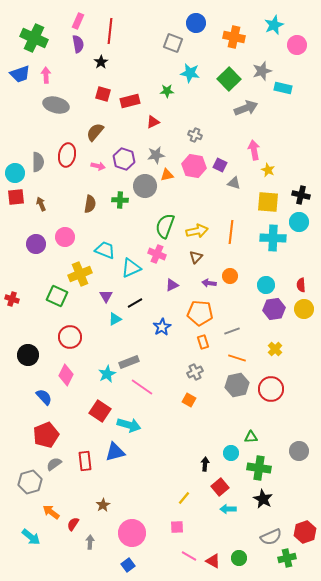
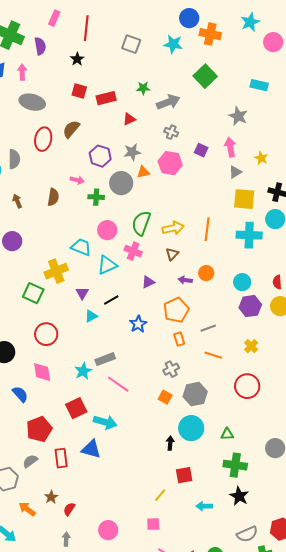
blue circle: (196, 23) -> (189, 18), moved
gray square: (173, 43) -> (131, 44), moved
purple semicircle: (78, 44) -> (40, 46), moved
gray star: (262, 71) -> (238, 116), moved, turned -30
cyan star: (190, 73) -> (173, 44), moved
gray arrow: (246, 108) -> (168, 102), moved
red ellipse: (67, 155) -> (43, 139), moved
purple square: (220, 165) -> (201, 150), moved
pink arrow: (98, 166) -> (77, 180), moved
yellow star: (268, 170) -> (261, 158), moved
gray triangle: (234, 183) -> (235, 172), moved, turned -48
brown semicircle: (90, 204) -> (53, 197), moved
pink circle: (65, 237) -> (107, 230), moved
orange pentagon: (200, 313) -> (176, 310), turned -30
pink diamond: (66, 375) -> (42, 372), turned -35
gray hexagon: (237, 385) -> (195, 394), moved
red square: (100, 411) -> (76, 408), turned 30
red pentagon: (46, 435) -> (39, 429), moved
blue triangle: (115, 452) -> (91, 449), turned 30
cyan circle: (231, 453) -> (191, 428), moved, size x1.6
black arrow: (205, 464) -> (170, 443), moved
red square: (220, 487) -> (184, 475), moved, turned 30
brown star: (103, 505) -> (51, 497), moved
red semicircle: (73, 524) -> (69, 509), moved
pink circle: (132, 533) -> (108, 530), size x0.7

